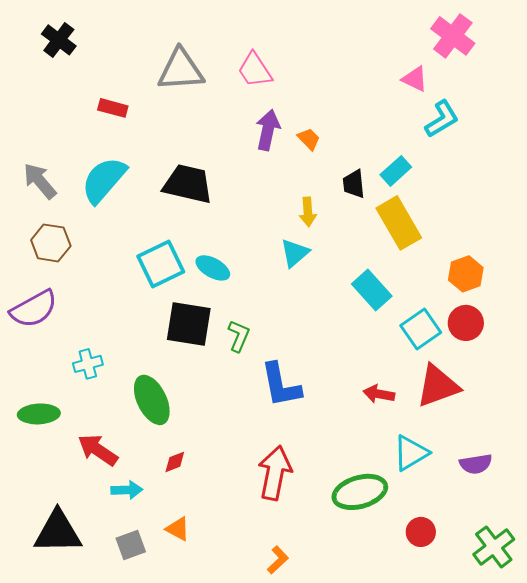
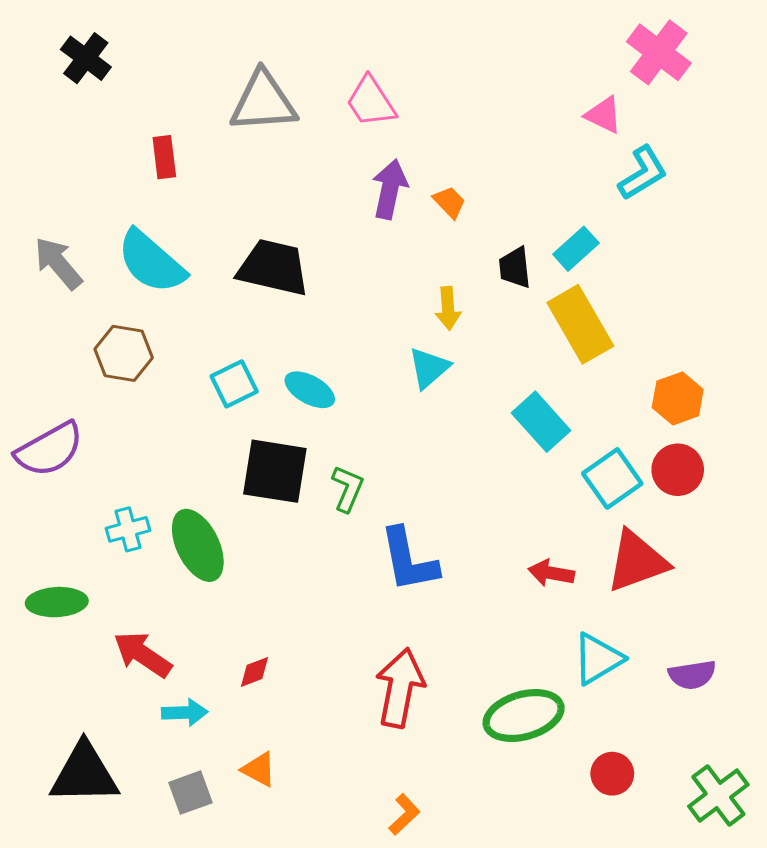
red rectangle: (113, 108) -> (164, 157), turned 68
cyan semicircle: (104, 180) -> (151, 262), turned -90
brown hexagon: (51, 243) -> (124, 353), moved
cyan square: (161, 264) -> (234, 384), size x0.7
green ellipse: (152, 400) -> (198, 545), moved

